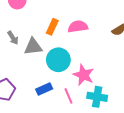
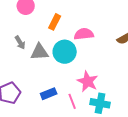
orange rectangle: (52, 27) -> (55, 22), moved
cyan circle: (58, 60) -> (65, 52), moved

